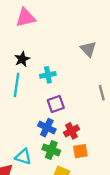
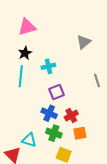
pink triangle: (26, 18) -> (27, 27), moved
gray triangle: (88, 49) -> (84, 42), turned 35

